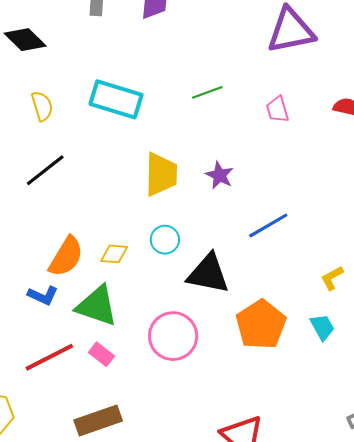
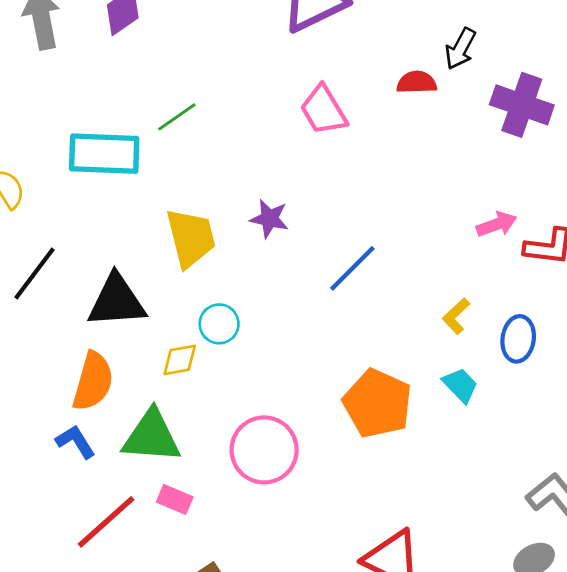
green line: (207, 92) -> (177, 117), moved
pink trapezoid: (277, 109) -> (324, 110), size x1.4
yellow diamond: (114, 254) -> (180, 360), moved
black triangle: (208, 274) -> (117, 301), moved
blue L-shape: (43, 295) -> (76, 442), turned -132

